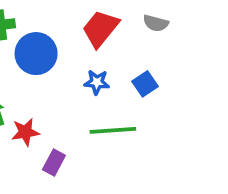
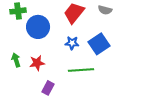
blue square: (145, 84) -> (99, 44), size x1.5
red star: (25, 132) -> (37, 63), moved

